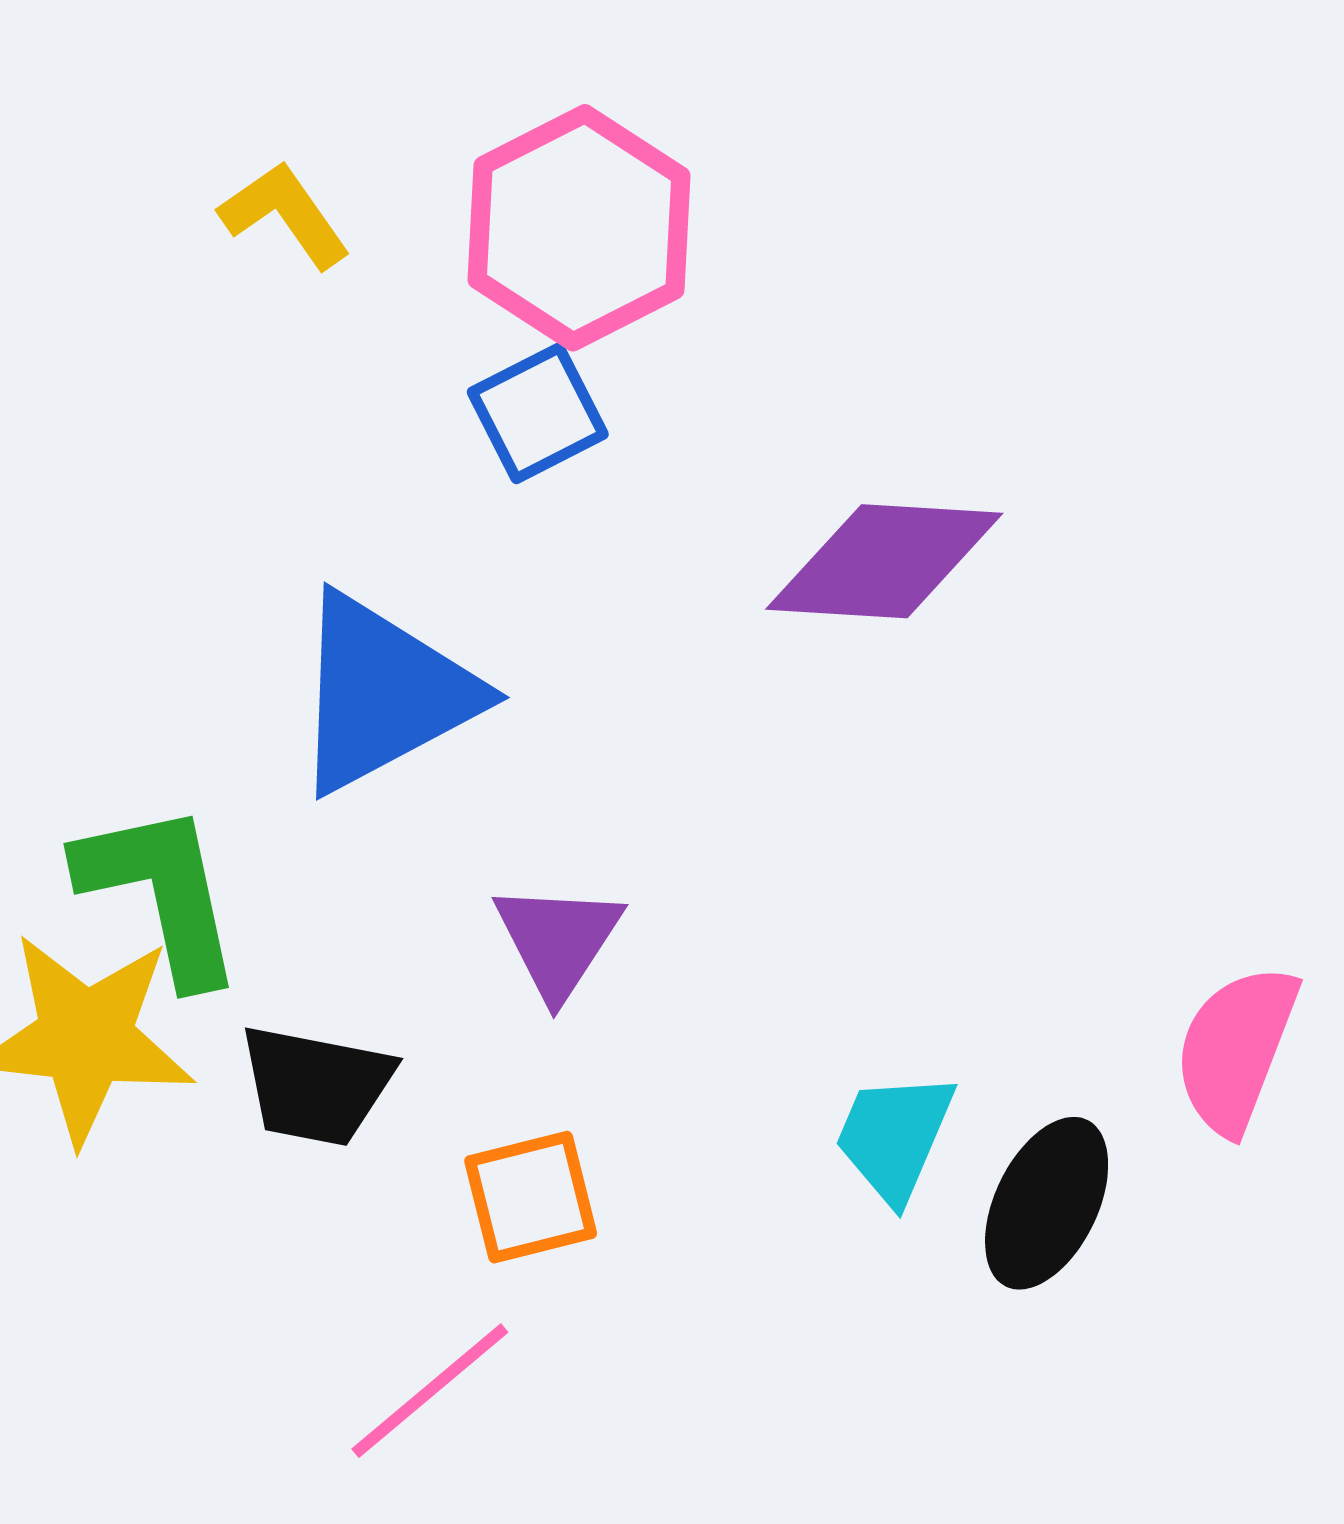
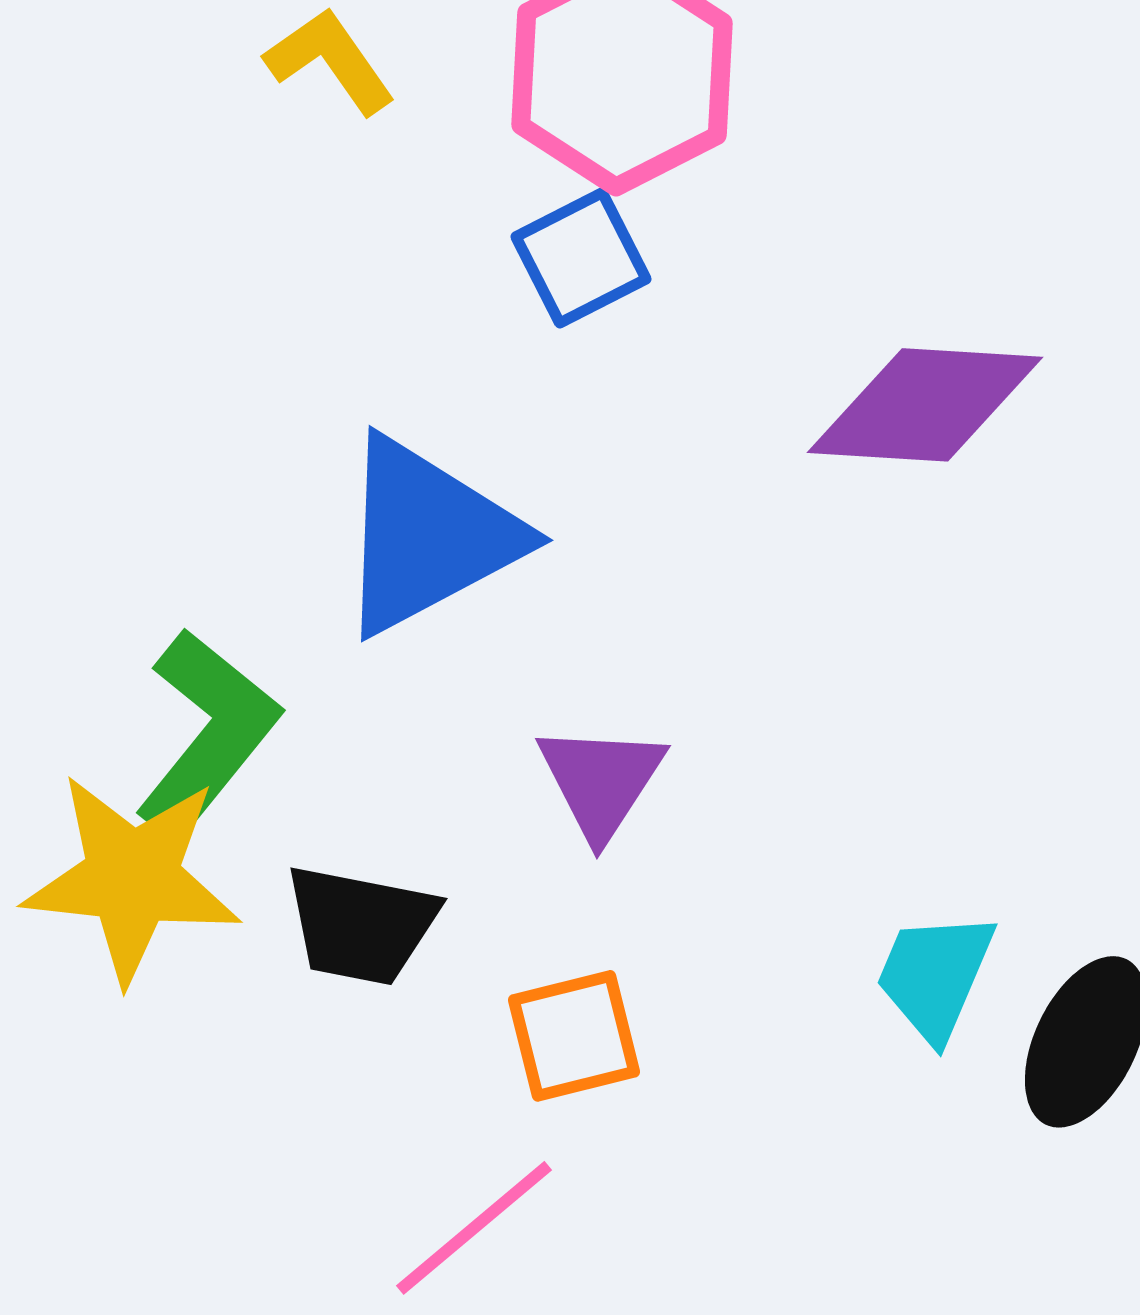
green L-shape: (161, 893) -> (207, 734), turned 51

